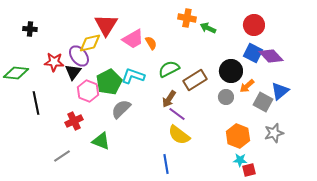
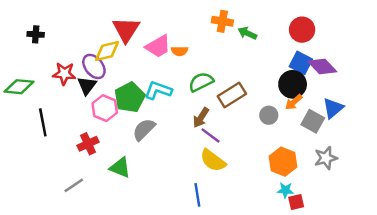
orange semicircle: (151, 43) -> (180, 51), turned 120
black circle: (231, 71) -> (293, 84), moved

